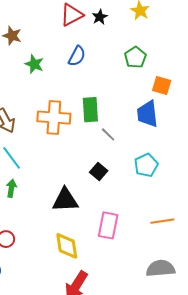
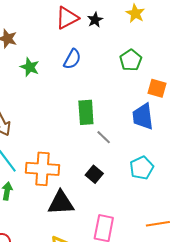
orange cross: (54, 118) -> (43, 169), moved

